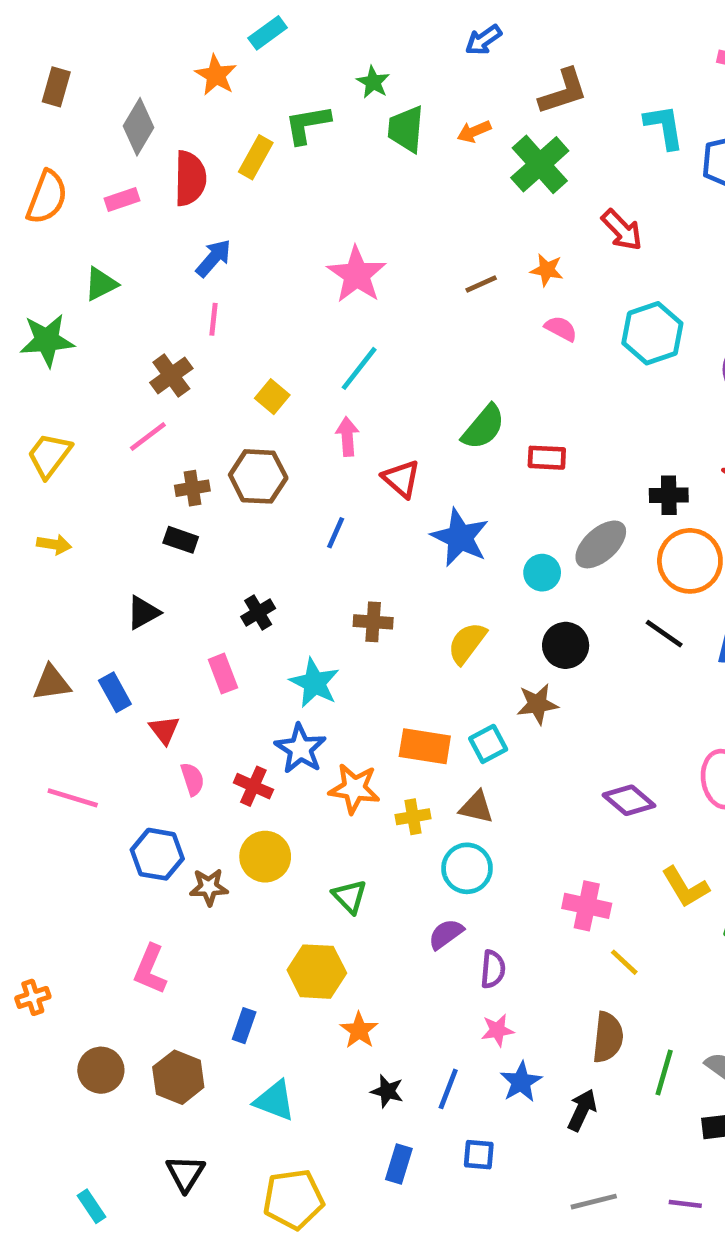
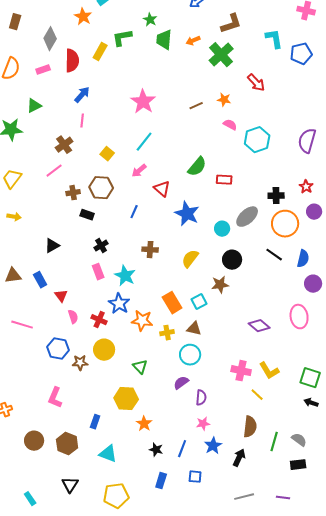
cyan hexagon: (652, 333) -> (257, 140), moved
pink arrow: (347, 437) -> (139, 171), turned -126
black rectangle: (181, 540) -> (87, 215), moved
pink rectangle: (223, 674) -> (98, 272), moved
orange rectangle: (425, 746) -> (172, 303), turned 50
yellow L-shape: (685, 887) -> (269, 371), moved

